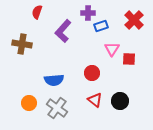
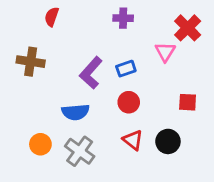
blue rectangle: (101, 26) -> (126, 69), moved
purple L-shape: (63, 31) -> (91, 73), moved
pink triangle: (112, 49) -> (165, 52), moved
red square: (129, 59) -> (188, 102), moved

